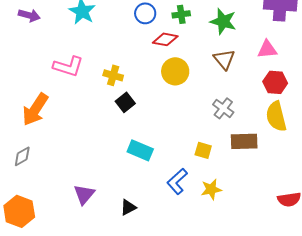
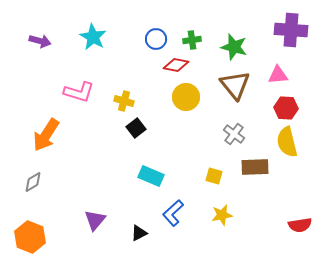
brown triangle: (224, 59) -> (235, 85), size x1.4
blue L-shape: (177, 181) -> (173, 213), moved

